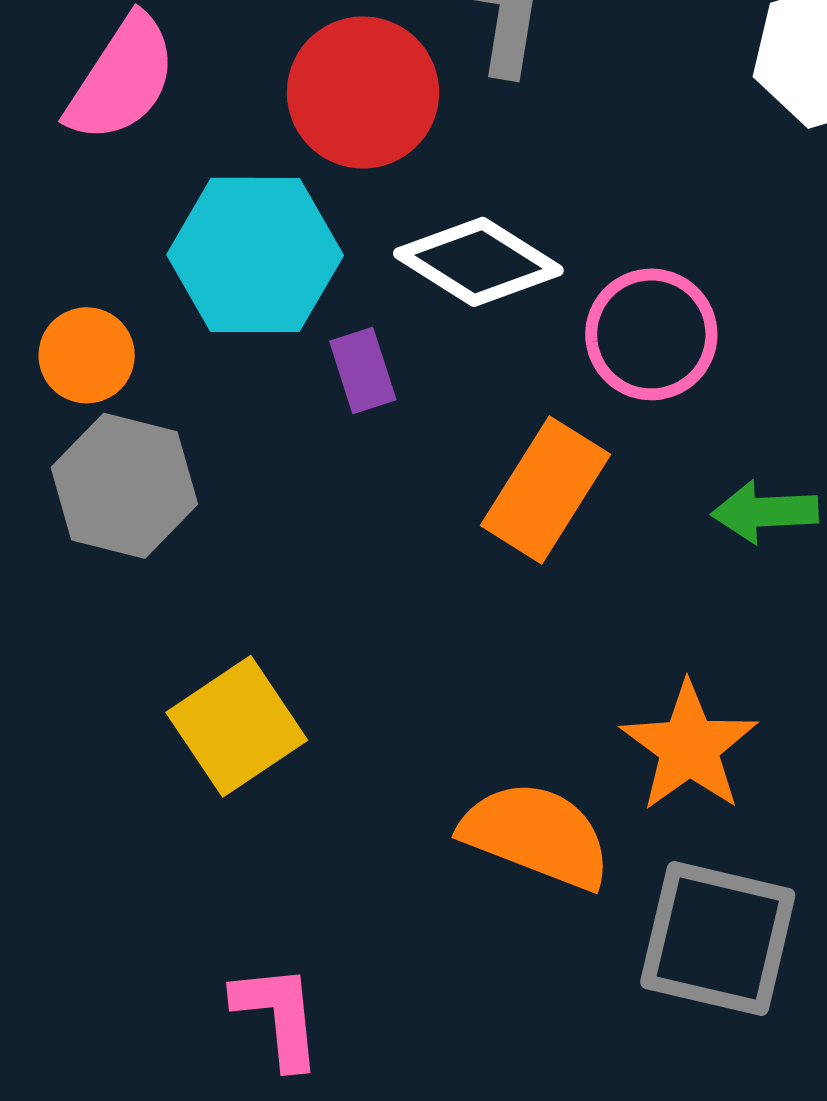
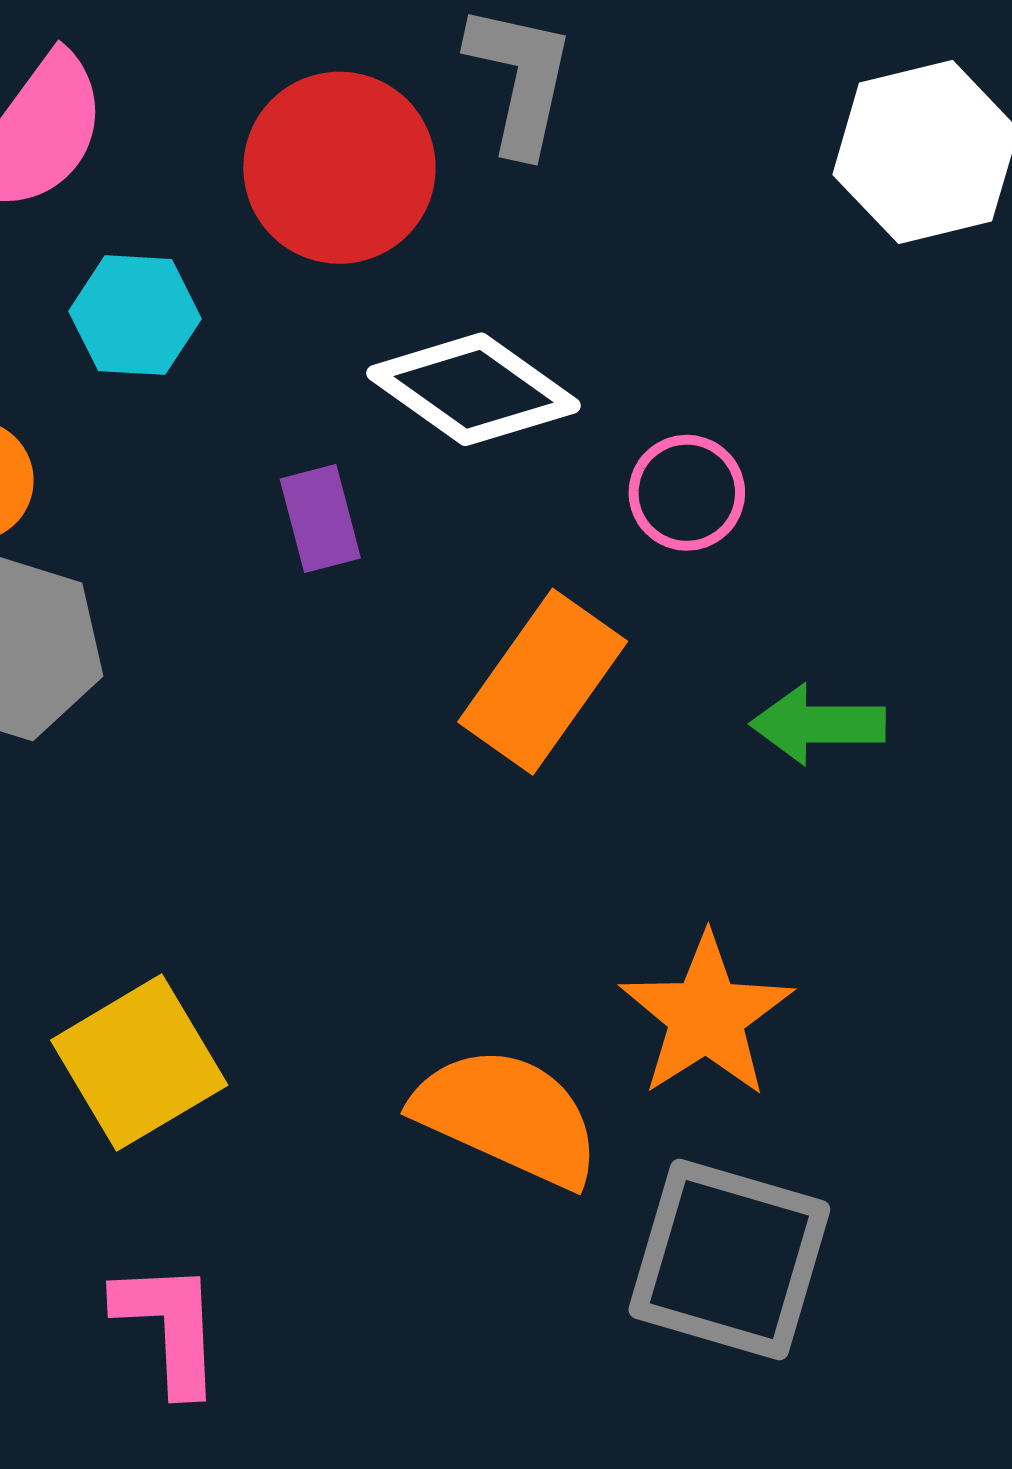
cyan hexagon: (255, 255) -> (135, 315), moved, size x0.6
pink circle: (651, 334) -> (687, 493), size x0.7
yellow square: (237, 726) -> (139, 1063), moved

